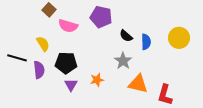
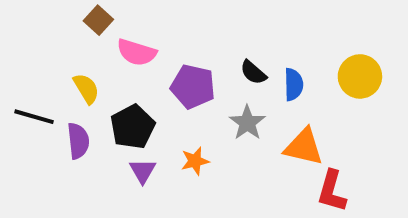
purple pentagon: (101, 17) -> (193, 87), moved
black pentagon: (66, 63) -> (133, 127), turned -30
orange triangle: (138, 84) -> (304, 147), moved

